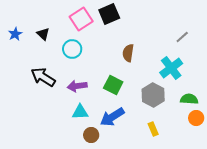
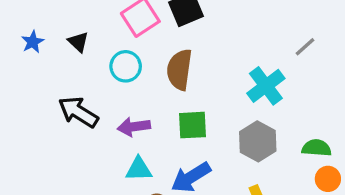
brown semicircle: (128, 53) -> (179, 70), moved, size x1.4
cyan cross: (171, 68) -> (266, 86), moved
green square: (113, 85) -> (192, 125), turned -30

